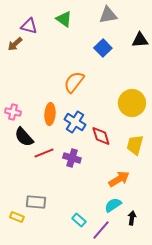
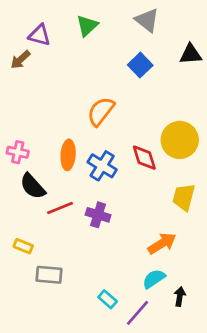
gray triangle: (108, 15) -> (147, 20), turned 48
green triangle: (64, 19) -> (87, 26), turned 42
red diamond: (101, 136) -> (144, 158), moved
yellow rectangle: (17, 217) -> (23, 246), moved

